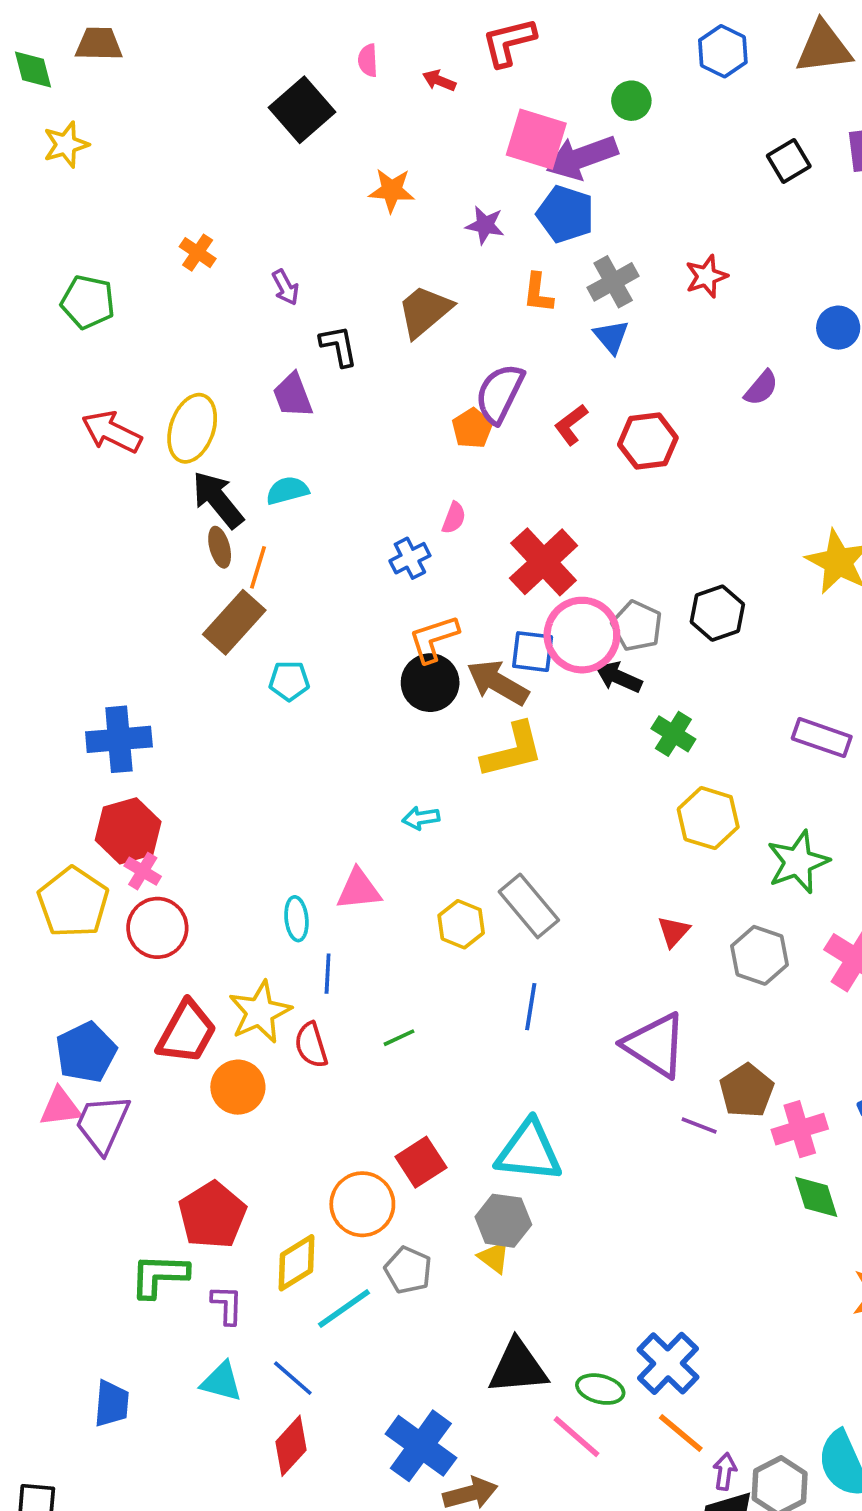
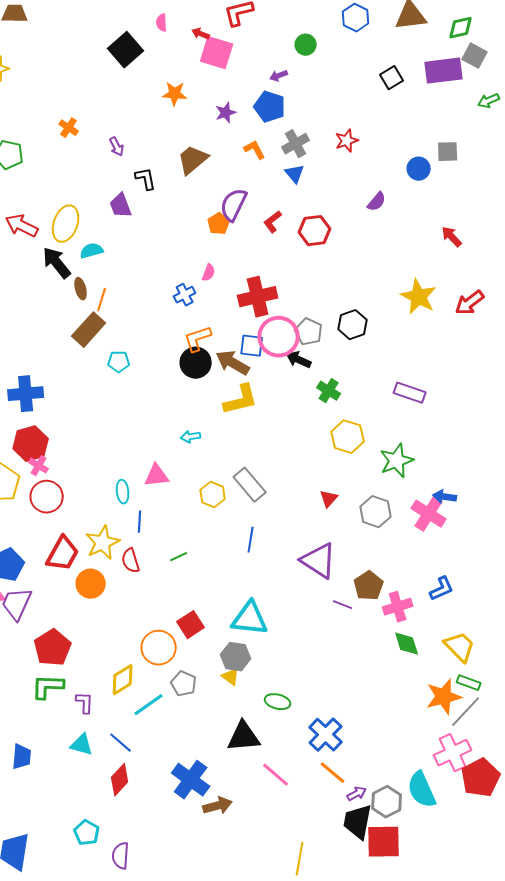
pink square: (536, 139) -> (217, 53), moved
purple arrow: (582, 157) -> (279, 76), size x0.5
purple star: (485, 225) -> (226, 113), turned -30
orange L-shape: (538, 293) -> (255, 150), turned 145
cyan semicircle: (287, 490) -> (92, 251), moved
black arrow: (218, 500) -> (57, 263), moved
red cross: (544, 562) -> (258, 297), turned 30
red pentagon: (212, 1215) -> (53, 648), moved
green ellipse: (600, 1389) -> (278, 702), moved
purple arrow: (725, 1471) -> (357, 794), turned 54

